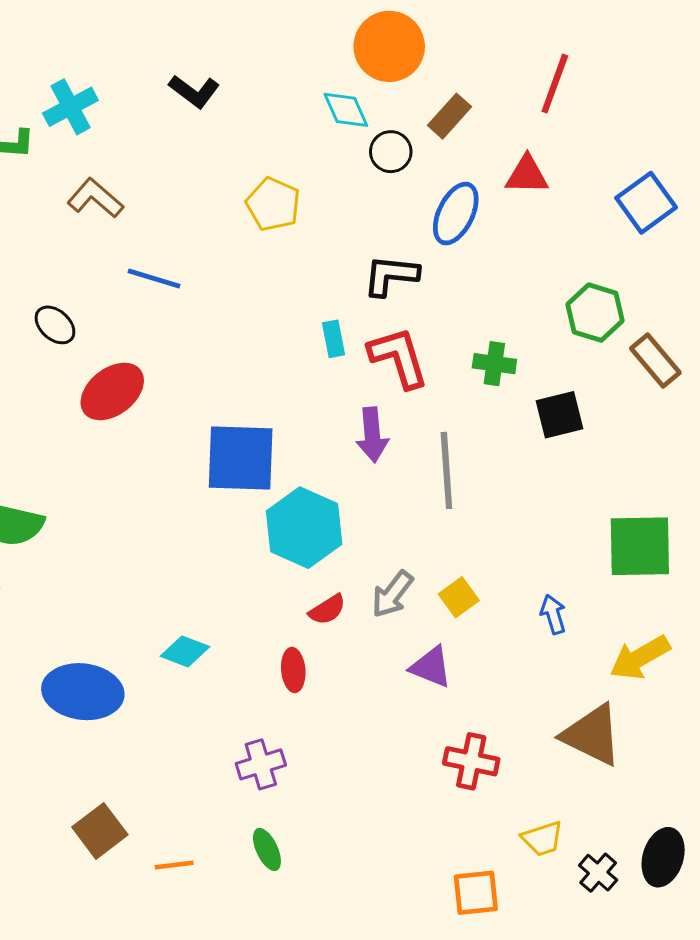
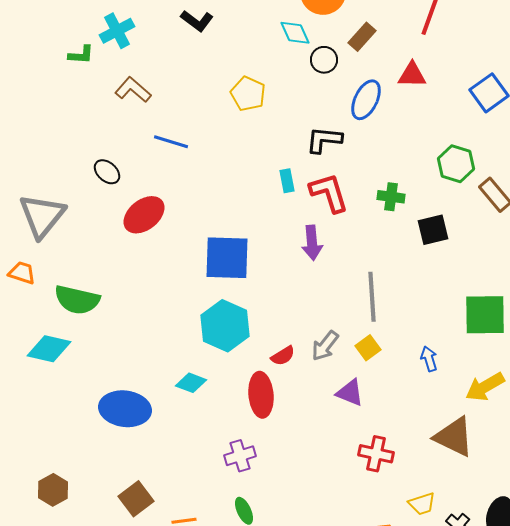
gray line: (446, 470) -> (372, 297), moved
cyan hexagon: (304, 528) -> (225, 326), moved
red ellipse: (293, 670) -> (261, 395), size x1.6

